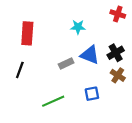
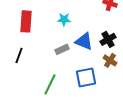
cyan star: (78, 27) -> (64, 19), moved
blue square: (92, 94) -> (86, 77), size x1.5
green line: (53, 101) -> (50, 84), turned -40

